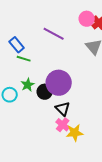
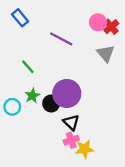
blue rectangle: (17, 45) -> (20, 18), moved
green line: (24, 59) -> (28, 67), turned 32
pink cross: (63, 125) -> (71, 140), turned 32

